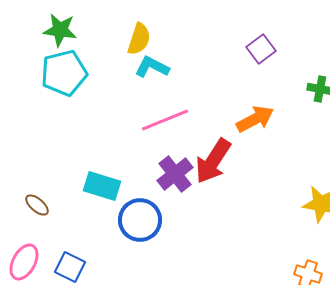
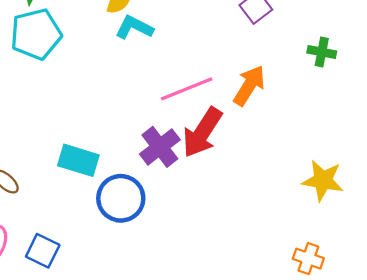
orange arrow: (255, 119) -> (249, 86), turned -30
pink line: (165, 120) -> (187, 89), moved

